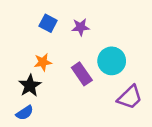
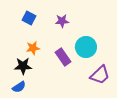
blue square: (48, 23) -> (29, 18), moved
black star: (30, 86) -> (23, 66), turned 30

